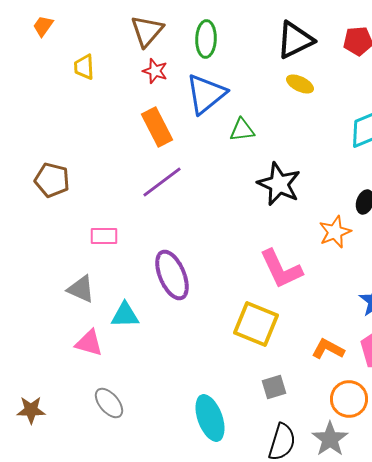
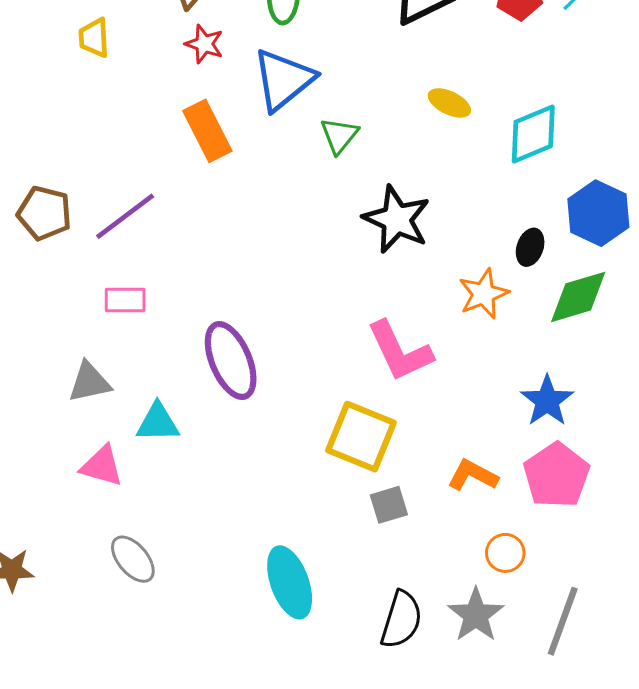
yellow ellipse: (300, 84) -> (449, 103), moved
green triangle: (242, 130) -> (339, 136), turned -44
purple line: (162, 182) -> (125, 216), moved
gray triangle: (81, 289) -> (89, 382), turned -36
gray square: (274, 387) -> (389, 505), moved
orange circle: (349, 399) -> (505, 553), size x0.7

